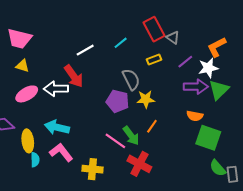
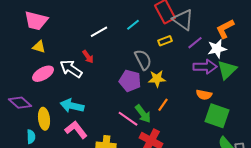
gray triangle: (173, 38) -> (183, 20), size x1.6
red arrow: (74, 76) -> (88, 57), size x0.6
white arrow: (56, 89) -> (71, 69), turned 35
cyan semicircle: (35, 160) -> (31, 137), moved

